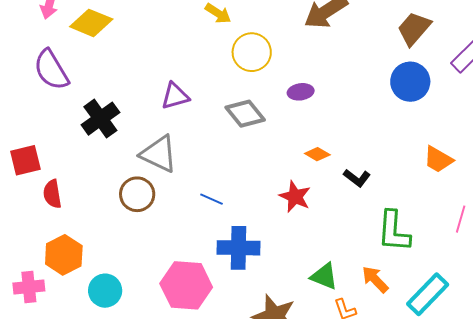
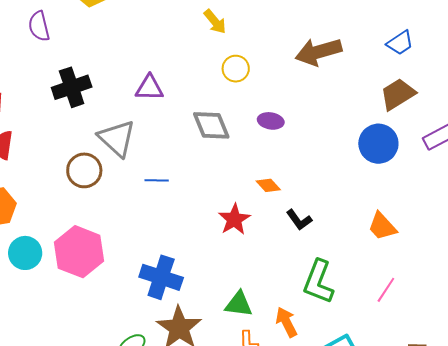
yellow circle: (252, 52) -> (236, 69), size x0.7
purple semicircle: (51, 70) -> (39, 26), size x0.7
blue line: (212, 199) -> (157, 180), moved, turned -40
blue cross: (238, 248) -> (161, 277), moved
green triangle: (324, 276) -> (239, 304), turned -32
pink hexagon: (186, 285) -> (79, 252), moved

